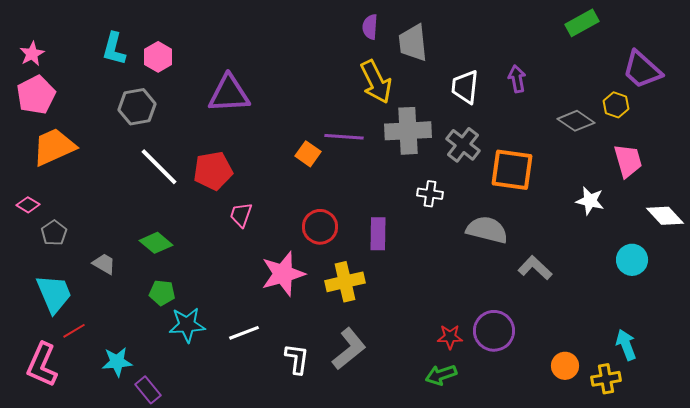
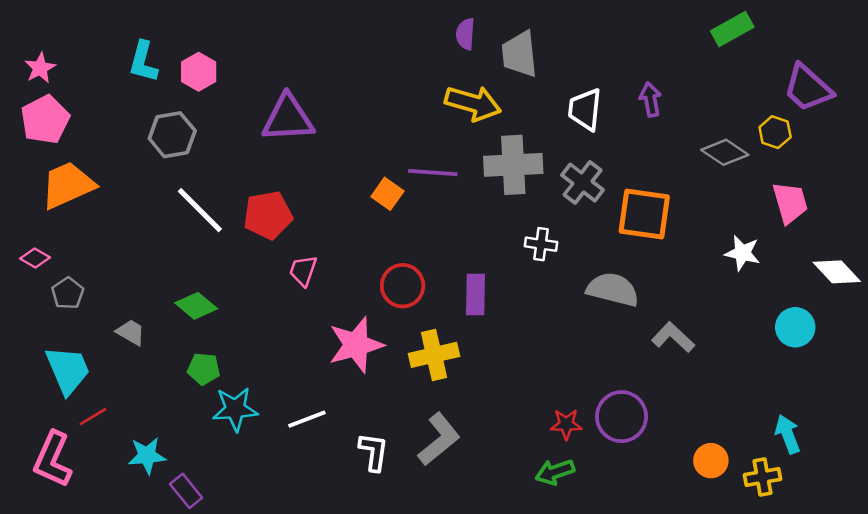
yellow arrow: (376, 82) -> (473, 103), turned -48

